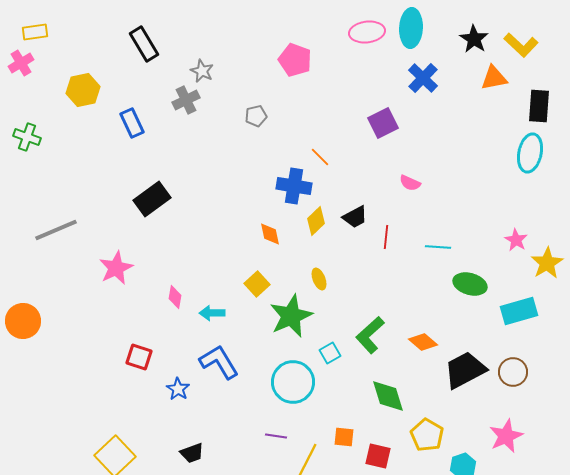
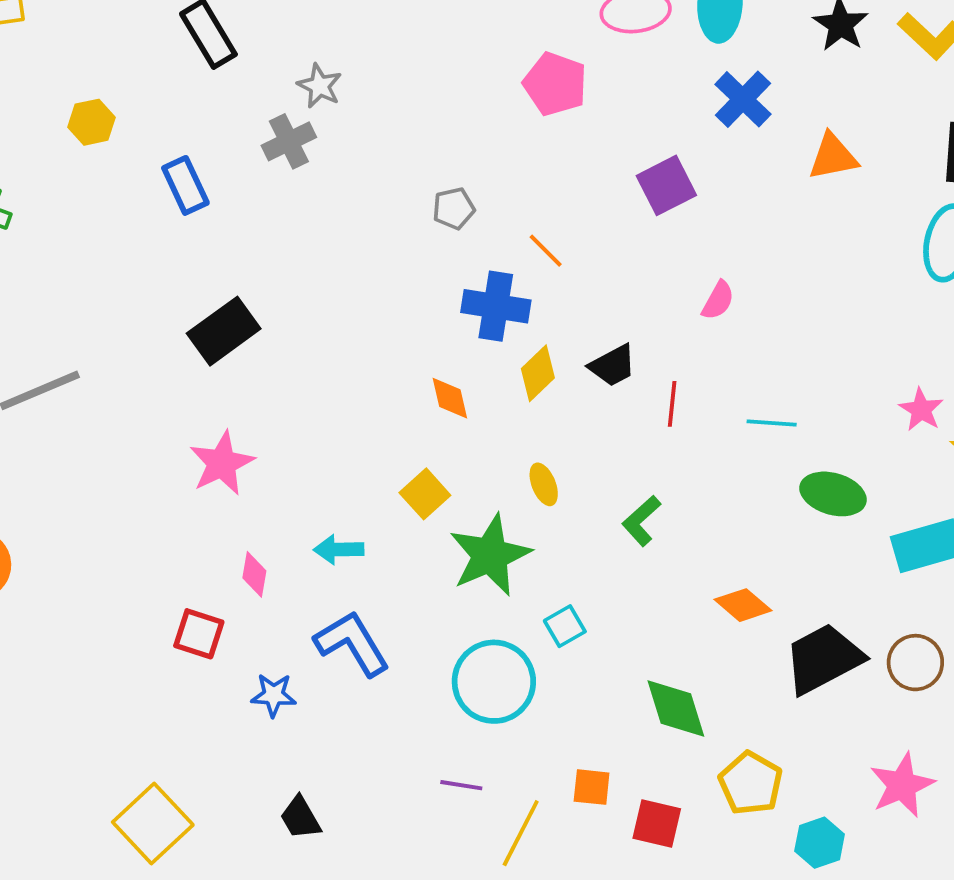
pink pentagon: (295, 60) -> (555, 84), moved
orange triangle: (494, 78) -> (833, 157), moved
yellow hexagon: (83, 90) -> (92, 122), size x0.7
gray pentagon: (256, 116) -> (454, 208), moved
pink semicircle: (410, 183) -> (718, 300), turned -85
pink star: (116, 268) -> (222, 463), moved
pink diamond: (175, 297) -> (254, 574), moved
green L-shape: (370, 335) -> (641, 521), moved, size x0.7
blue star: (178, 389) -> (274, 695), turned -30
black trapezoid: (192, 453) -> (300, 818), turned 80

